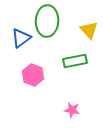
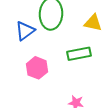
yellow triangle: (89, 30) -> (93, 23), turned -36

